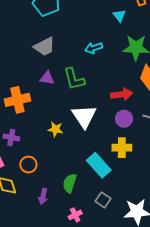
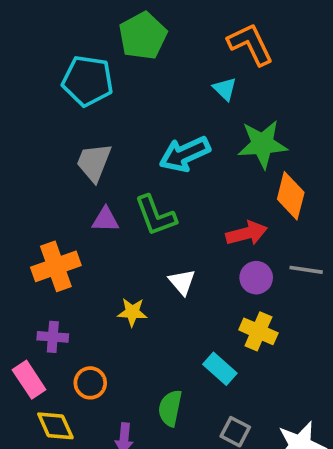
gray trapezoid: (44, 47) -> (94, 162), turned 145
cyan arrow: (94, 48) -> (185, 154), size x1.5
white triangle: (84, 116) -> (182, 282), size x0.6
yellow cross: (122, 148) -> (258, 331), turned 30
cyan rectangle: (99, 165) -> (220, 369), size x0.7

